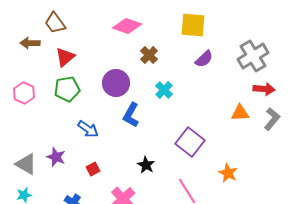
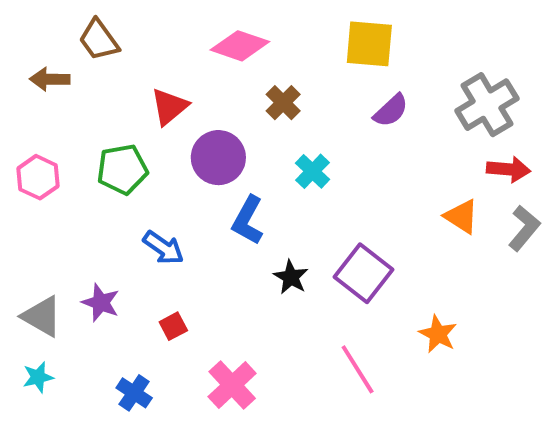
red triangle: (65, 57) -> (169, 107), moved
orange triangle: (240, 113) -> (461, 216), turned 36
black star: (146, 165) -> (291, 277), moved

